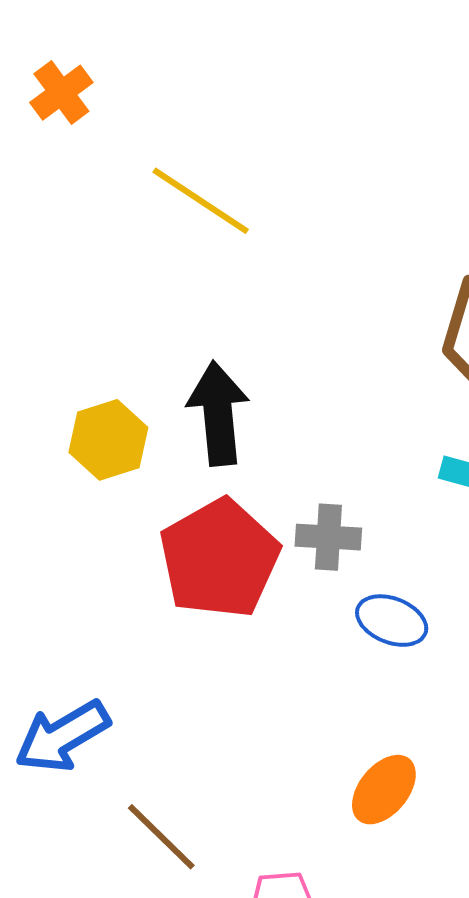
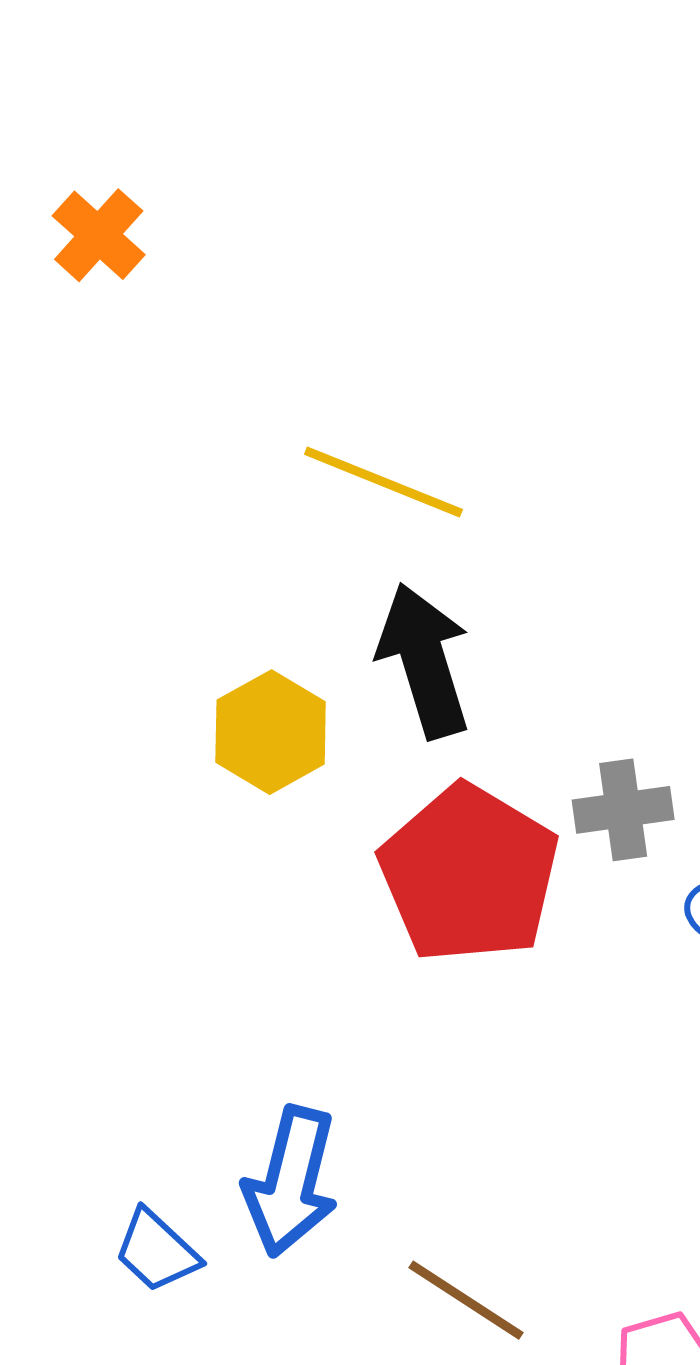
yellow line: (201, 201) -> (383, 482), moved
blue arrow: (62, 736) -> (291, 1182), turned -34

